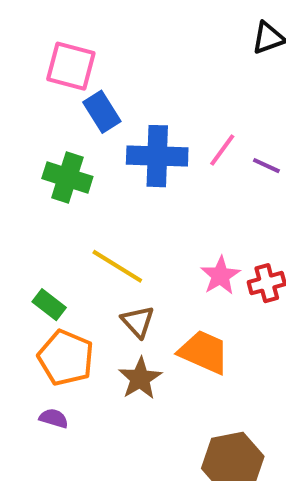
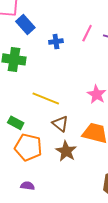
blue cross: (157, 156) -> (56, 42), size x0.5
purple semicircle: (54, 418) -> (27, 186), moved

